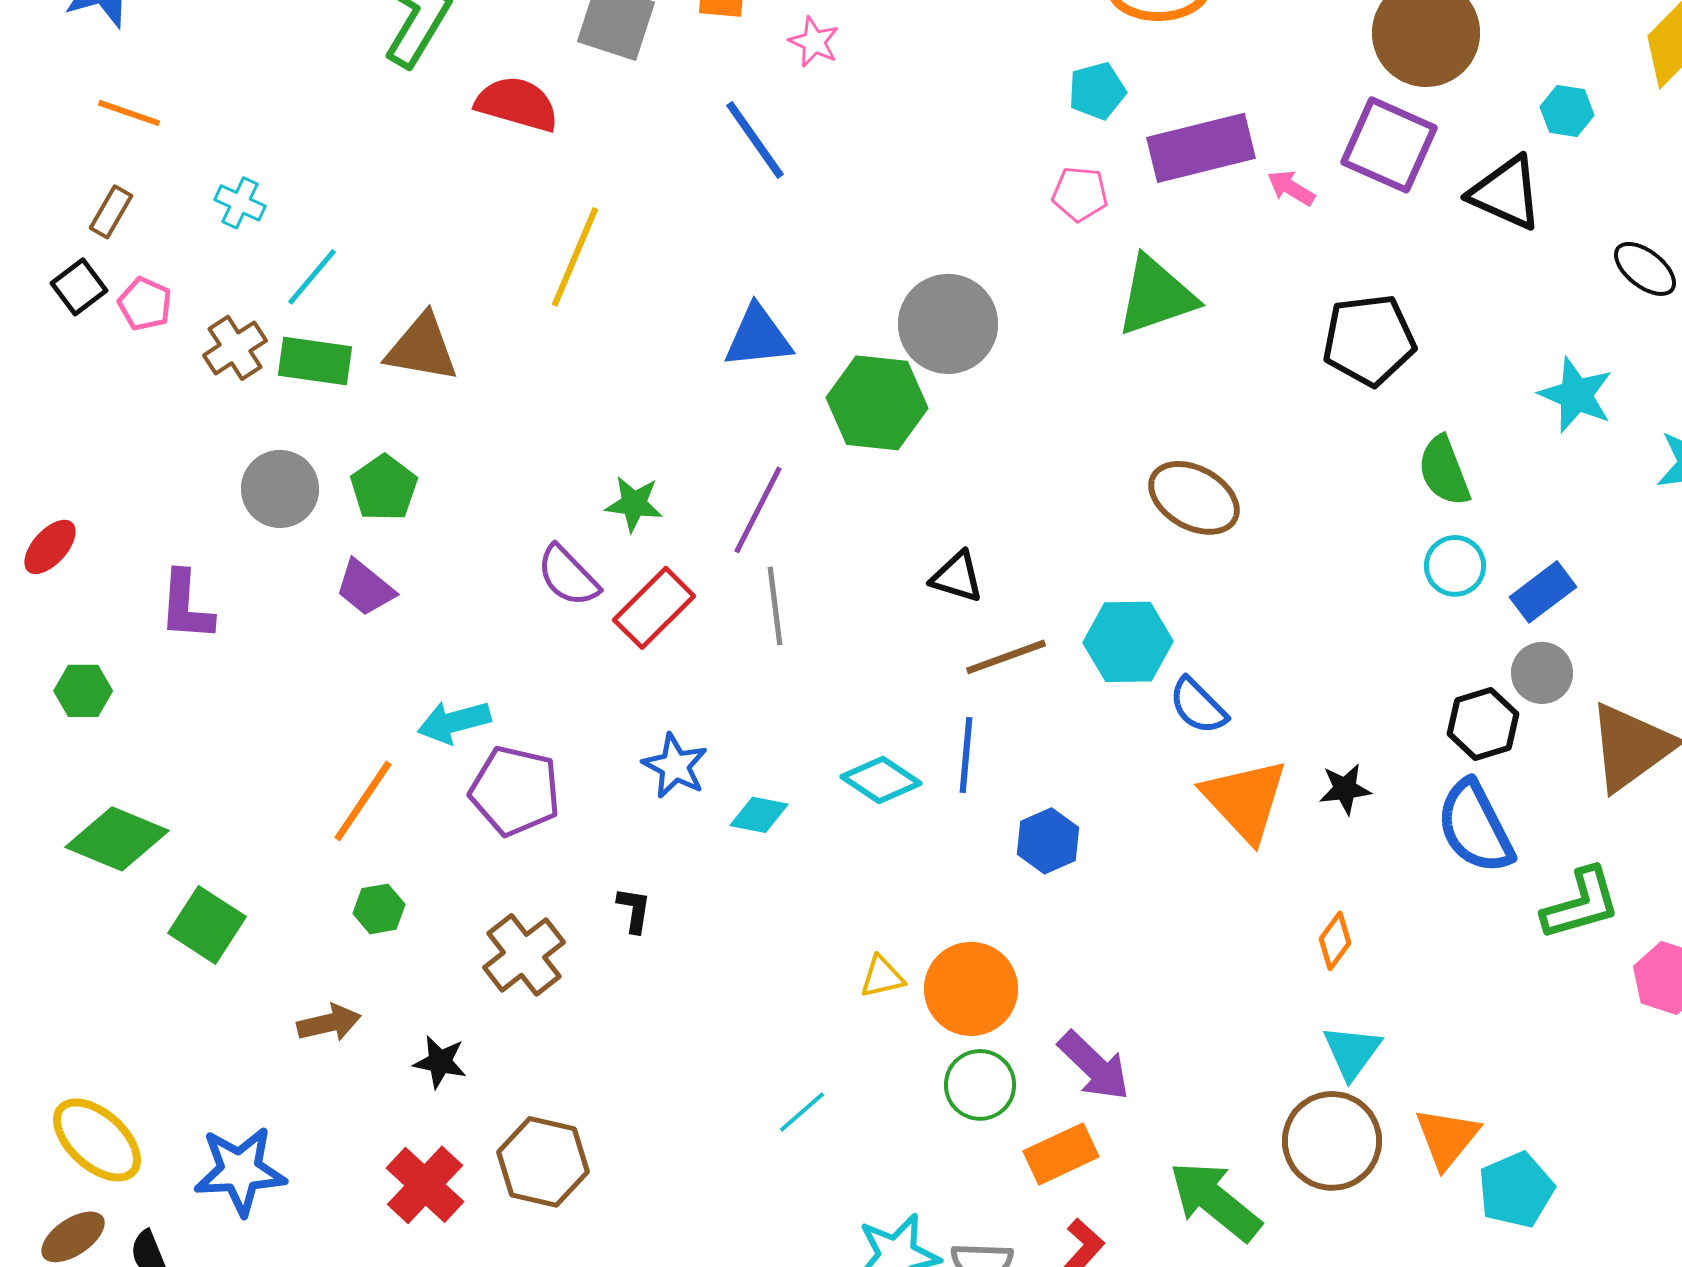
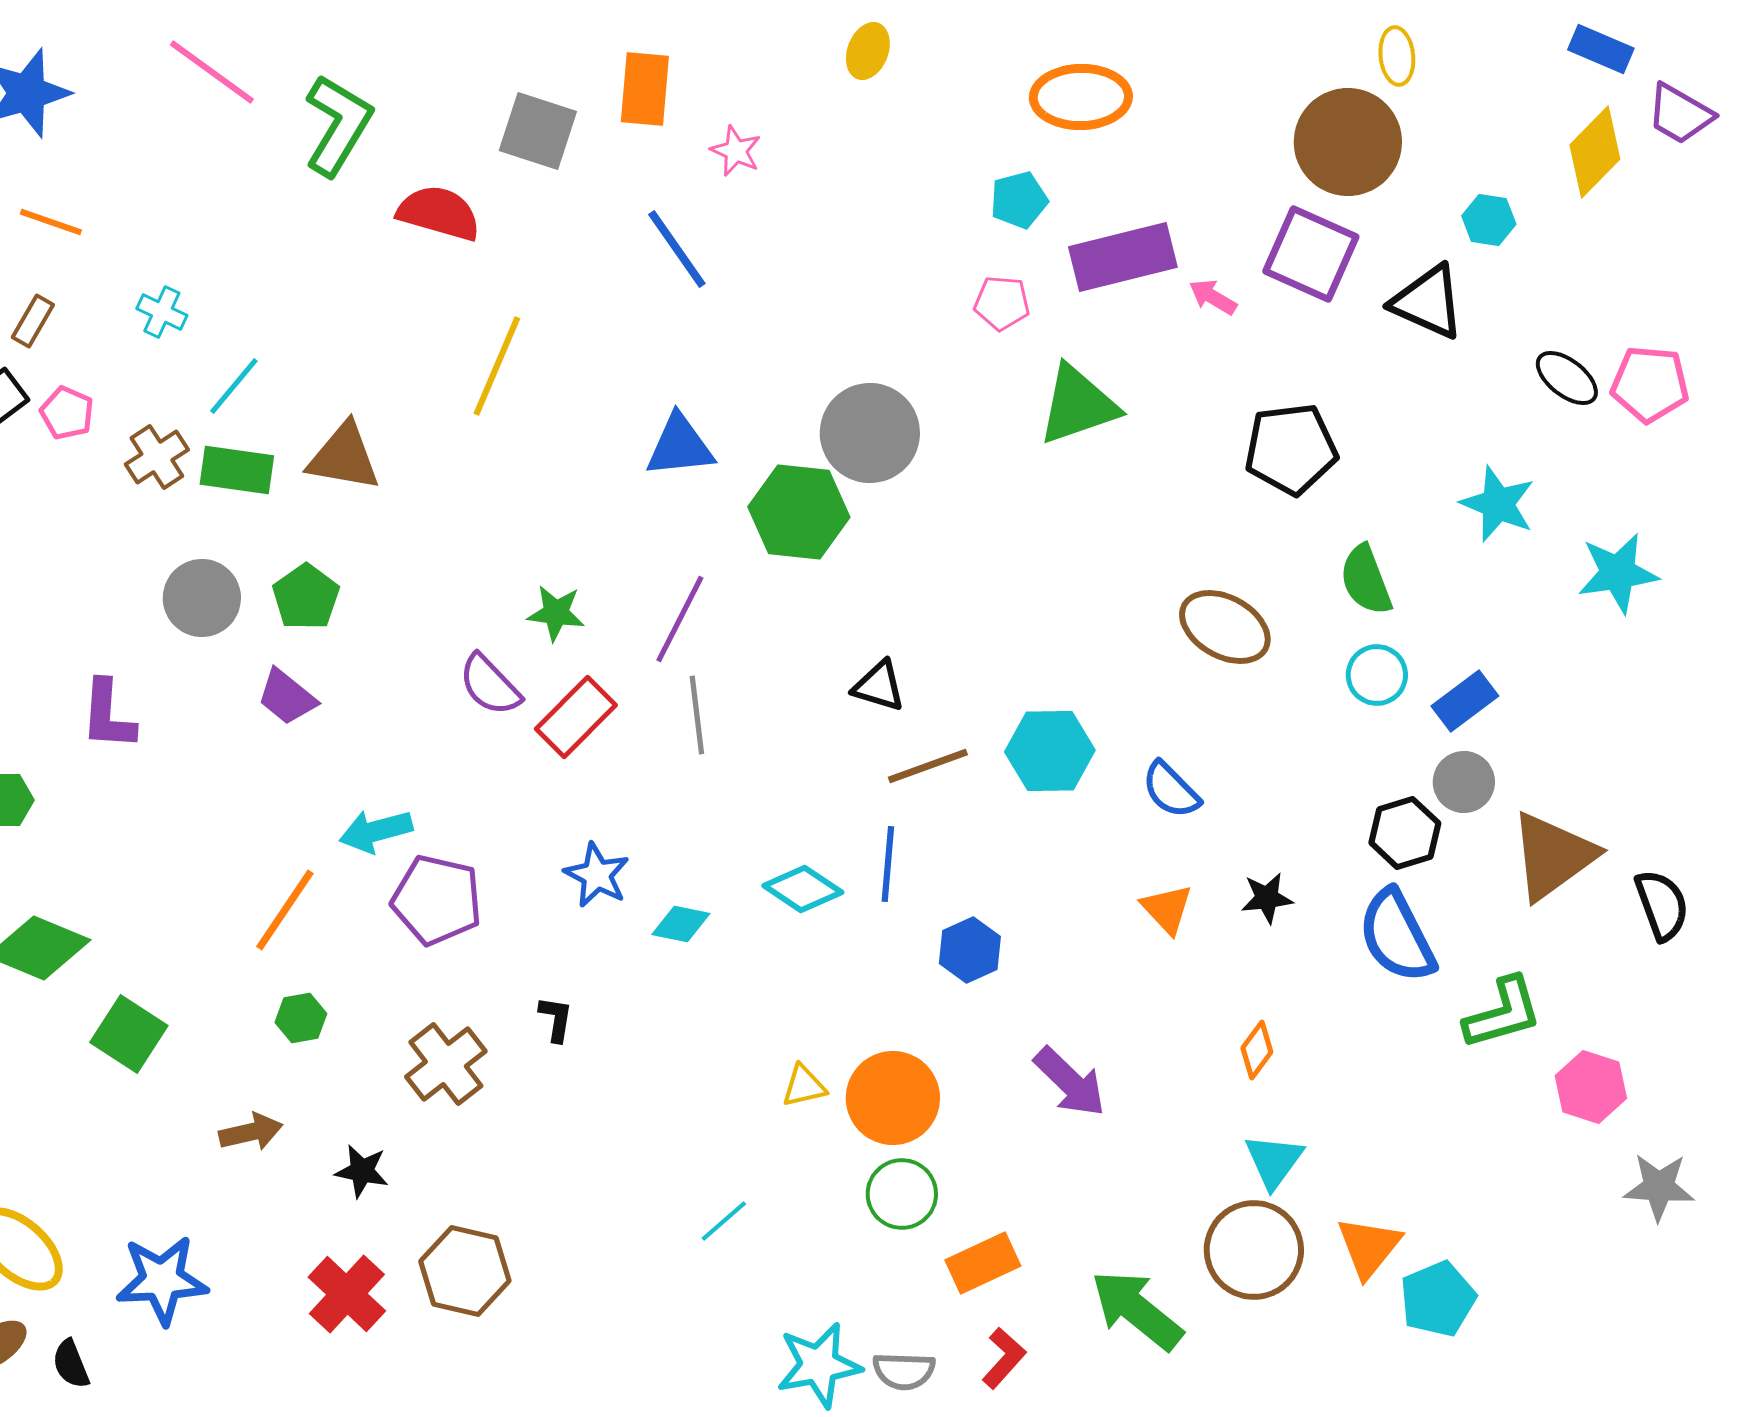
brown ellipse: (1194, 498) -> (1225, 627), moved
blue semicircle: (1198, 706) -> (1171, 790), moved
orange triangle: (1245, 800) -> (1167, 909), size x0.6
purple arrow: (1094, 1066) -> (1070, 1082), moved

